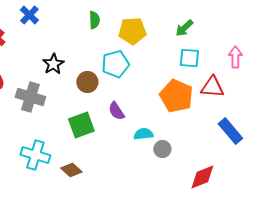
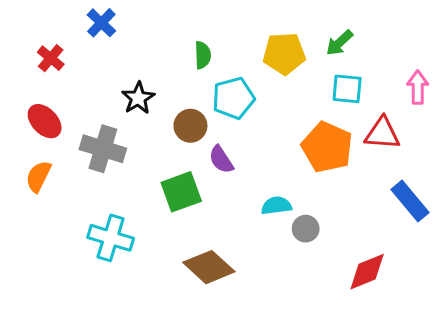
green semicircle: (94, 20) -> (203, 55), moved
yellow pentagon: (132, 31) -> (284, 54), moved
purple semicircle: (116, 111) -> (221, 160), moved
brown diamond: (71, 170) -> (209, 267), moved, size x1.5

